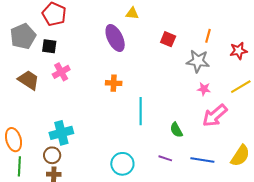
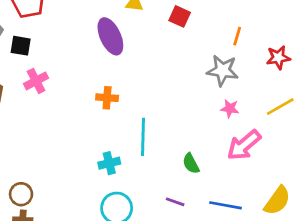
red square: (168, 39) -> (180, 16), moved
cyan cross: (61, 133) -> (109, 163), moved, size x0.7

